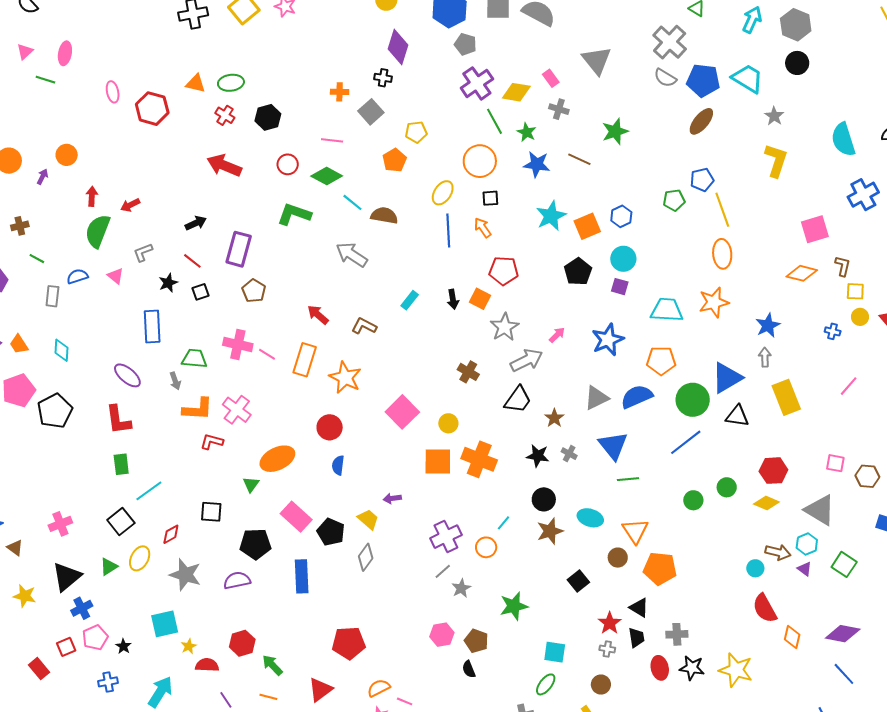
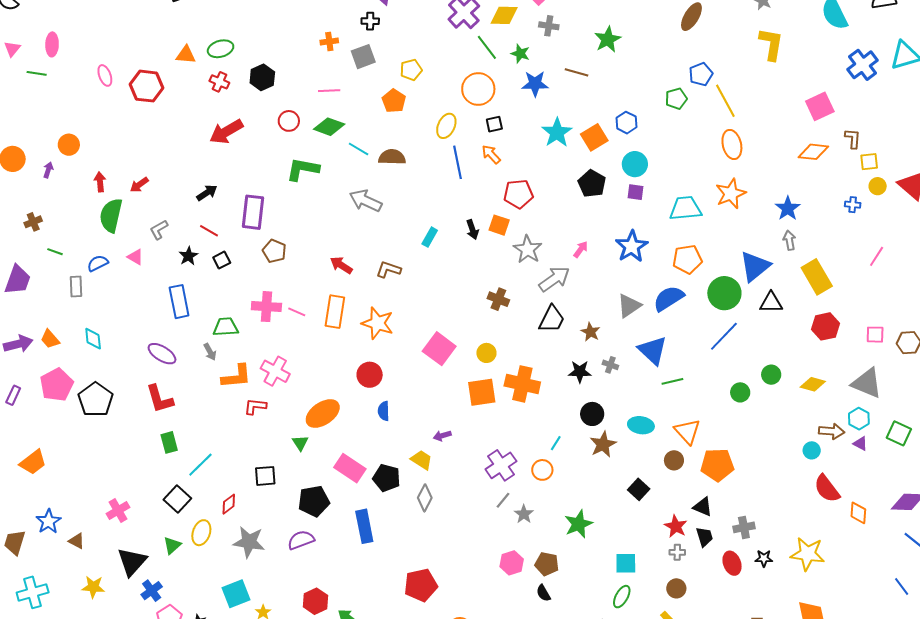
gray square: (371, 112) -> (363, 57), turned 30
red arrow: (224, 165) -> (226, 132), turned -44
red hexagon: (773, 471) -> (826, 326), moved
black star: (692, 668) -> (764, 558), size x0.7

